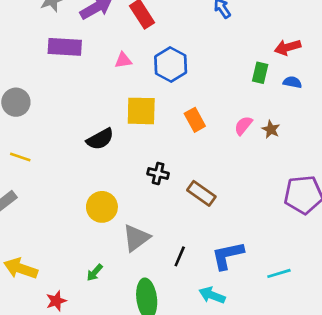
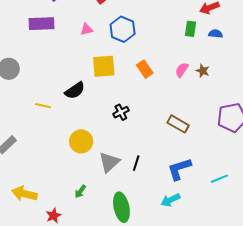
yellow line: (20, 157) -> (43, 106), moved
black cross: (158, 174) -> (121, 112), turned -35
brown rectangle: (201, 193) -> (178, 124), moved
black line: (180, 256) -> (136, 163), moved
cyan arrow: (212, 295) -> (170, 200), turned -42

